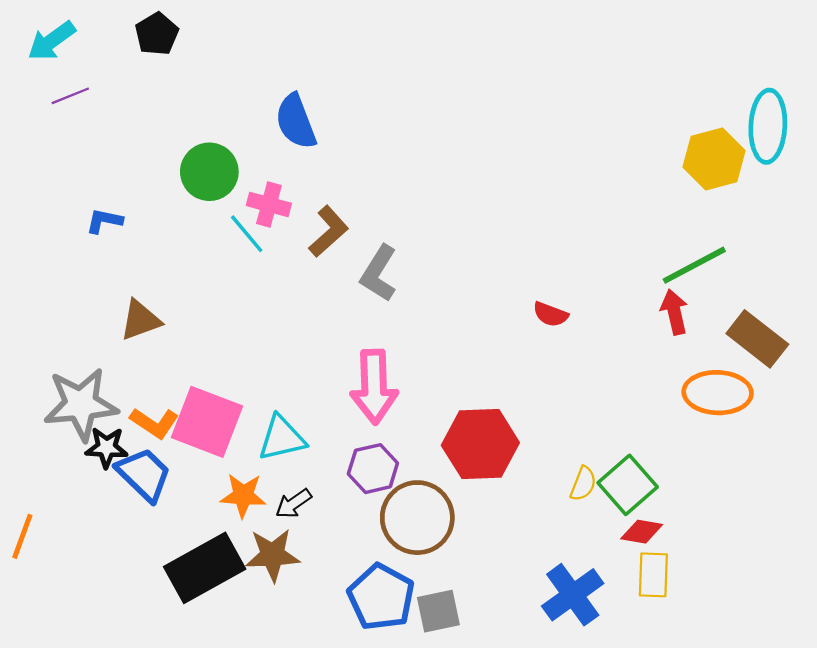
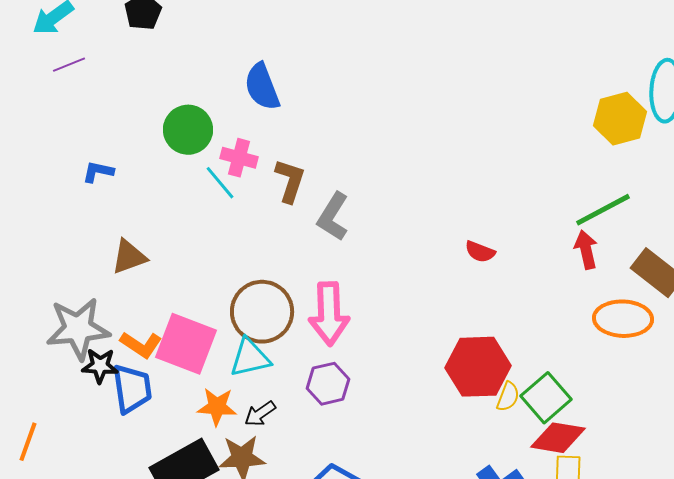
brown L-shape: (329, 231) -> (290, 181), turned -30
red hexagon: (480, 444) -> (478, 367), moved
blue trapezoid: (144, 474) -> (132, 389), turned 38
brown circle: (417, 518) -> (262, 312), moved
red diamond: (642, 532) -> (558, 438), size x1.5

